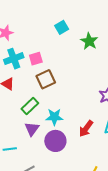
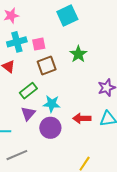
cyan square: (62, 27) -> (67, 15), size x1.5
green star: (89, 41) -> (78, 54), moved
red arrow: (86, 129) -> (82, 118), turned 48

